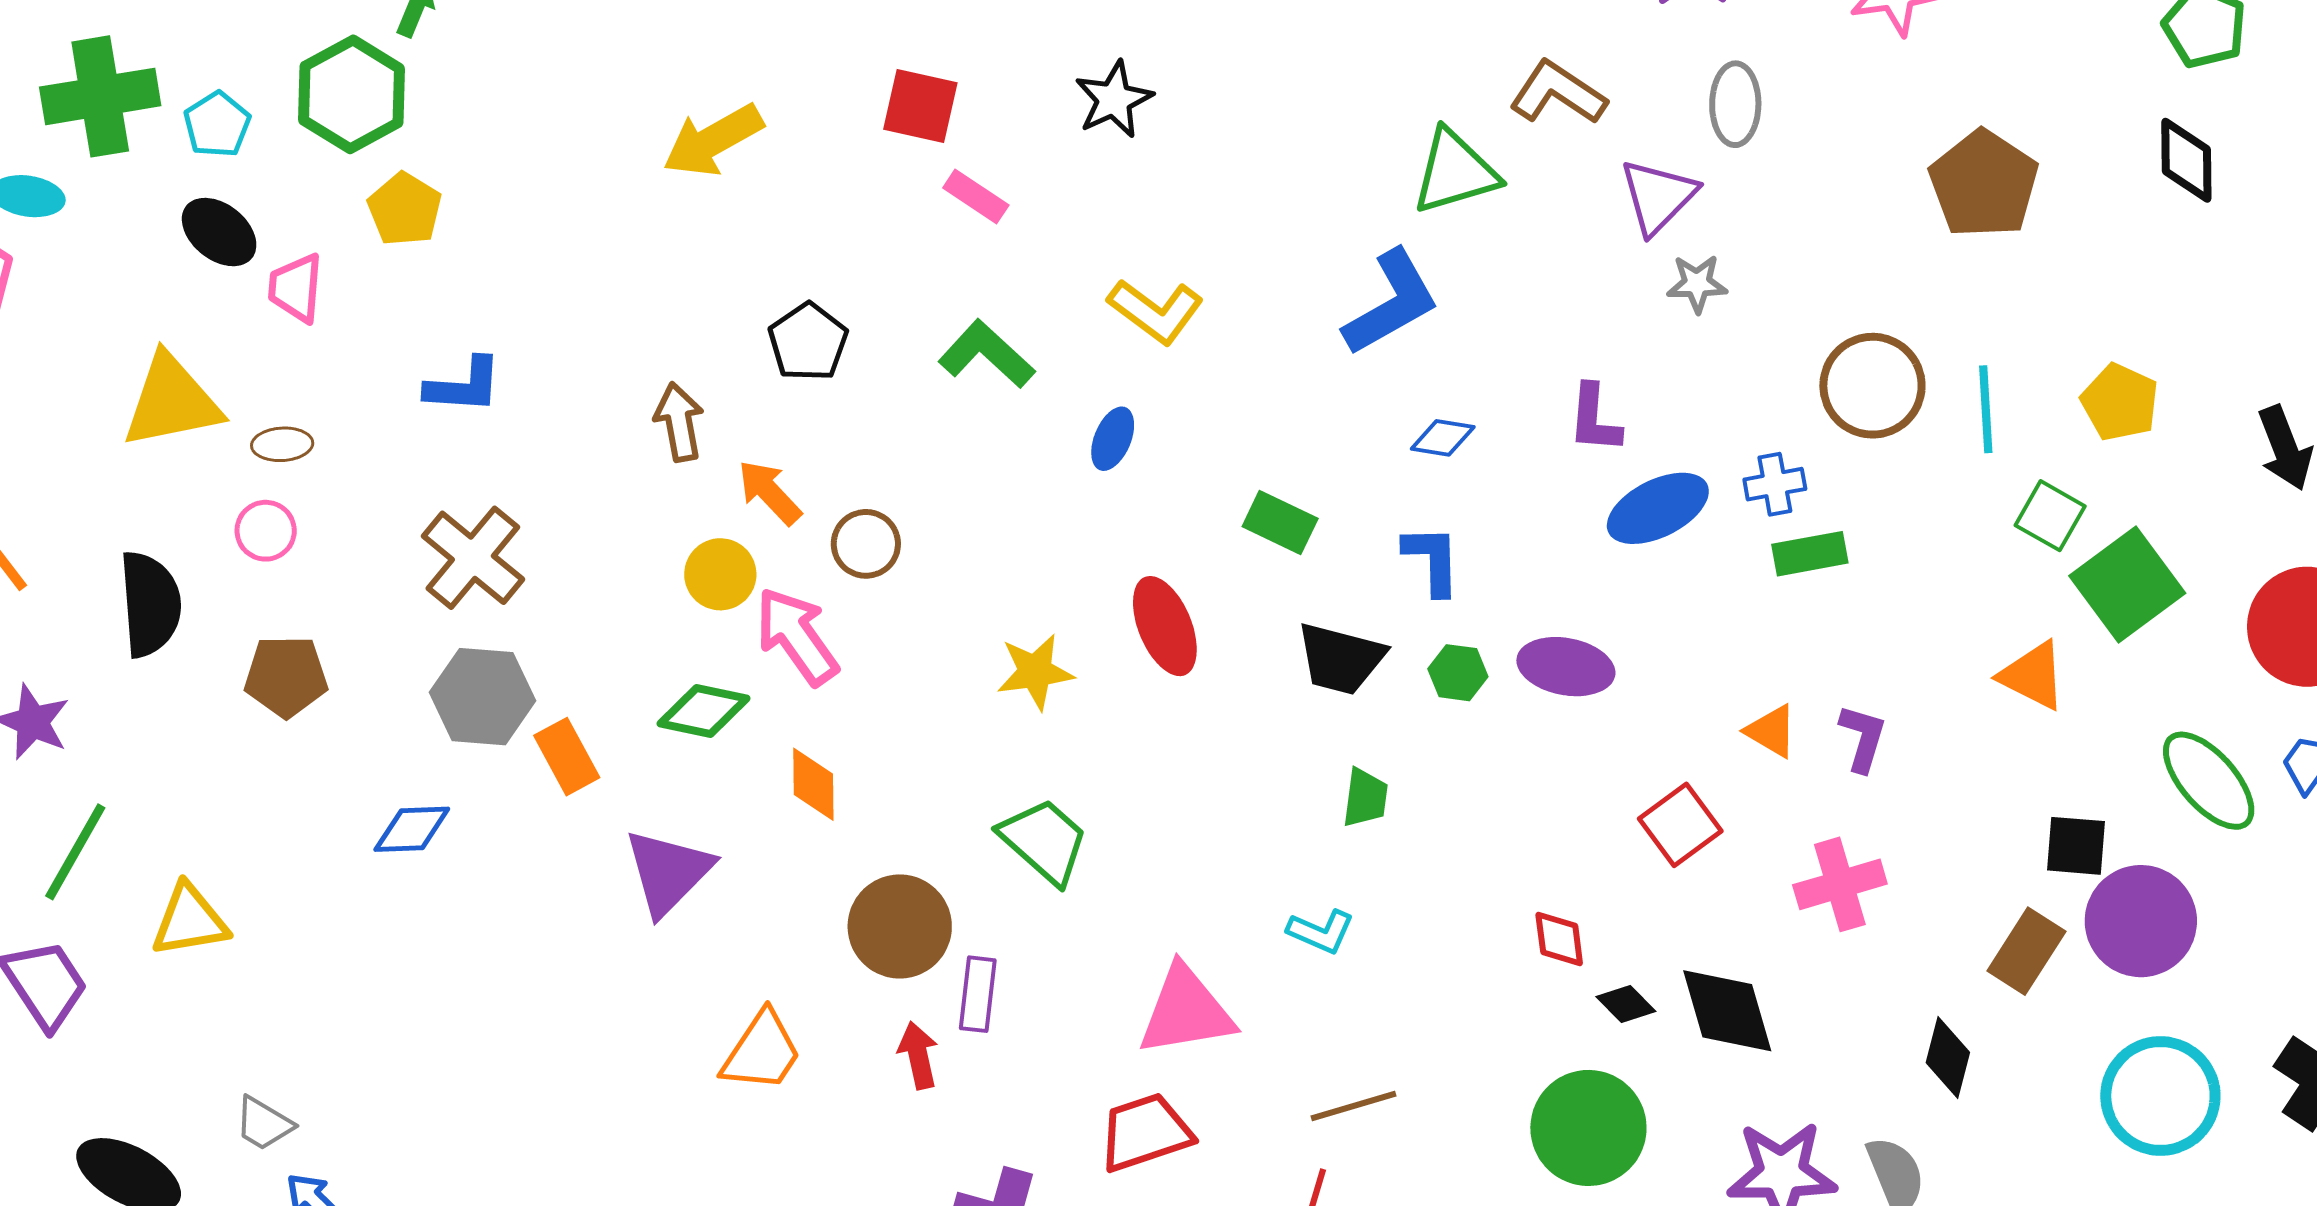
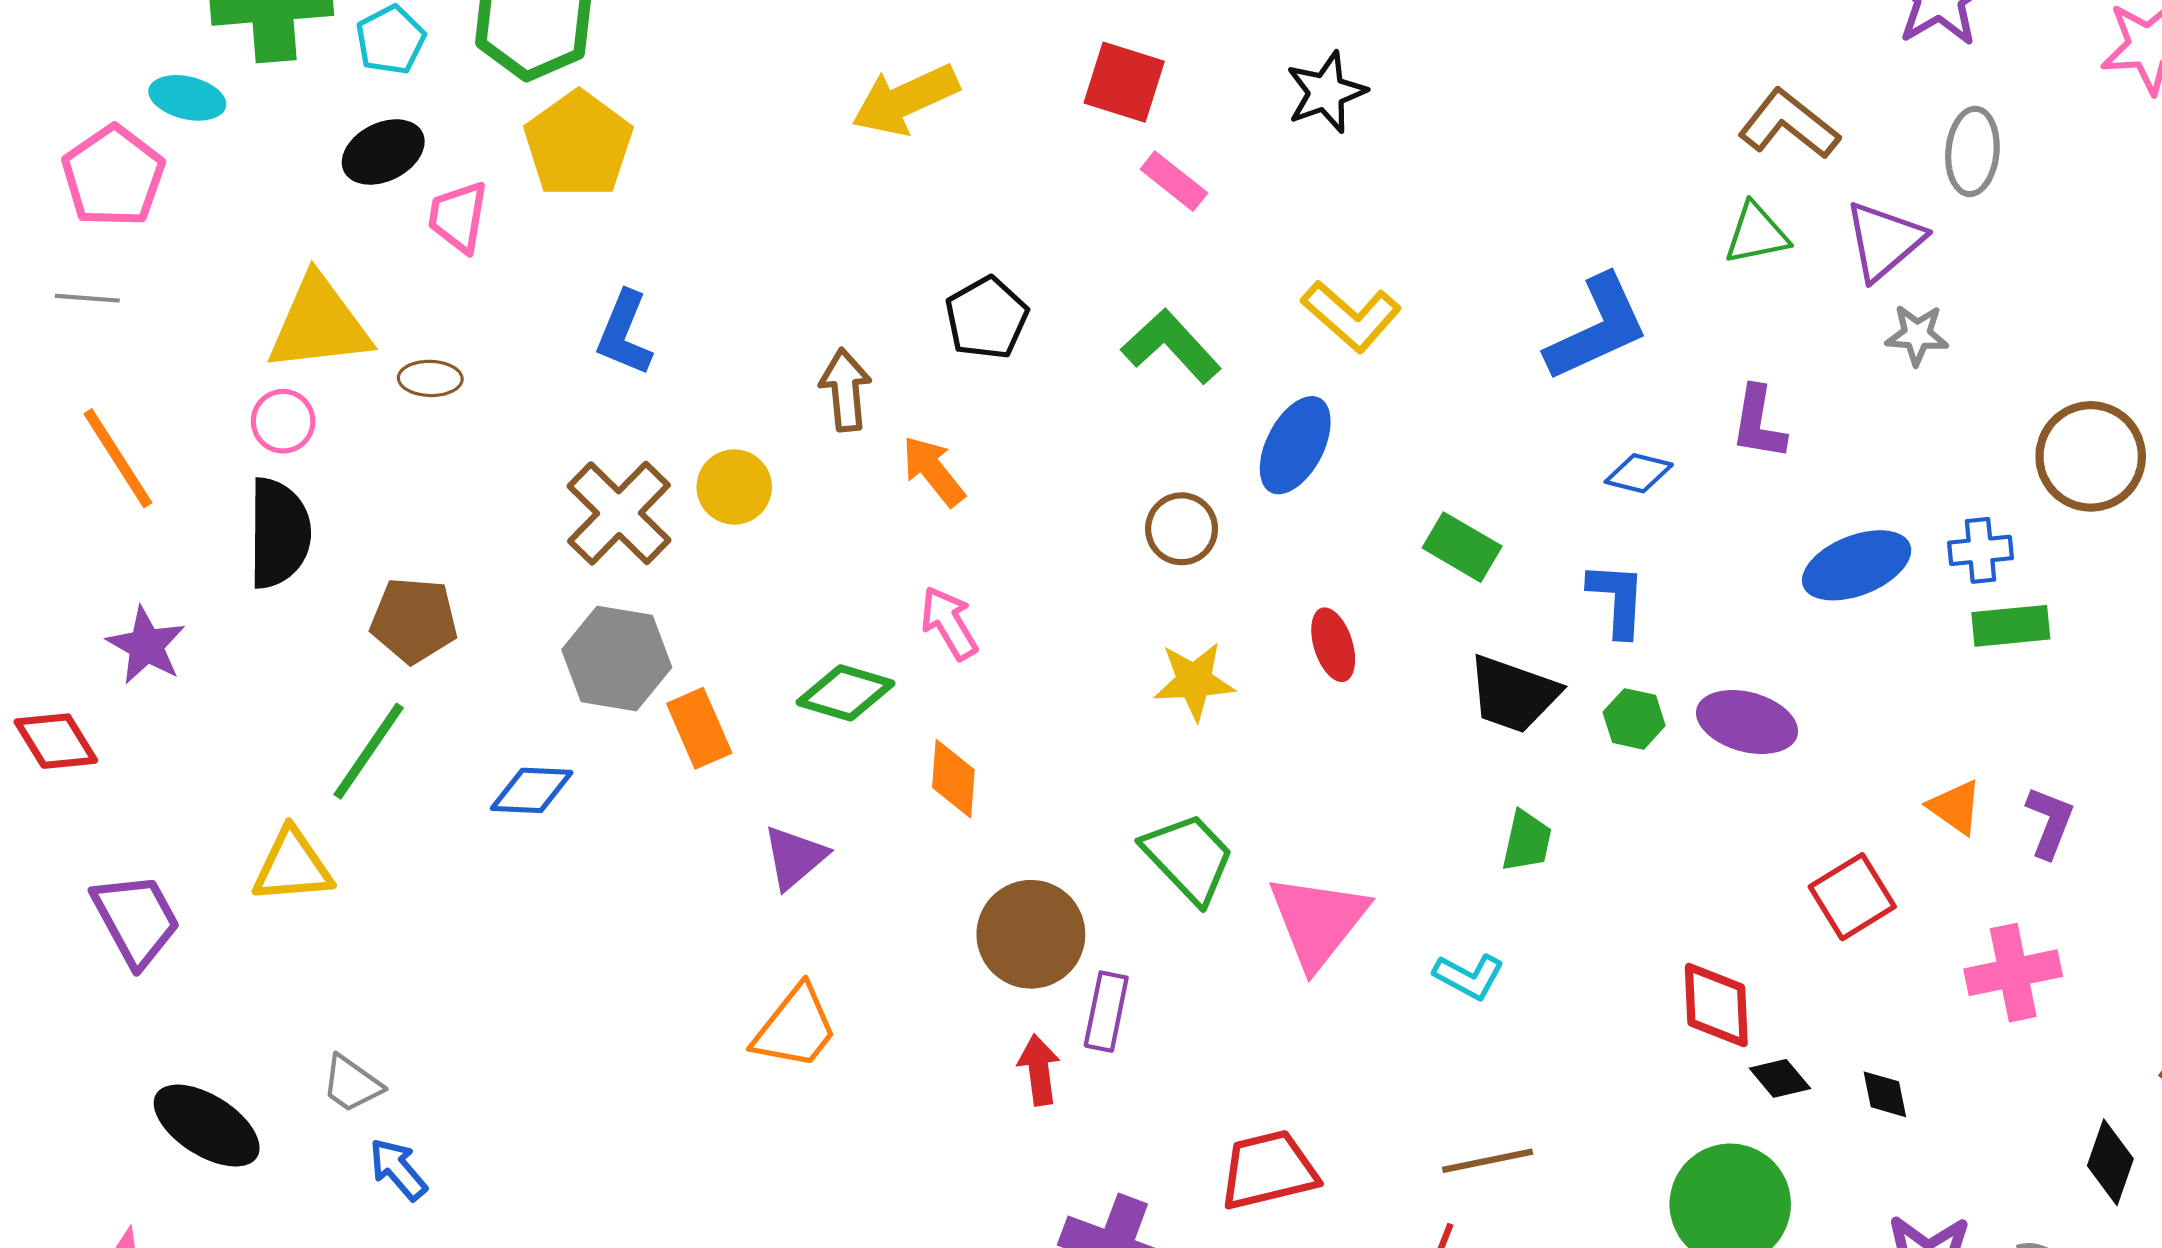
green triangle: (1455, 172) -> (1756, 234), moved, size x0.7
yellow pentagon: (405, 209) -> (578, 144), size x1.4
black ellipse: (219, 232) -> (383, 152), turned -70
blue L-shape: (464, 386) -> (624, 333), turned 104
purple L-shape: (1594, 419) -> (1759, 423), moved
blue ellipse: (1113, 439) -> (1295, 445), size x1.5
pink circle: (266, 531) -> (283, 421), moved
brown circle: (866, 544) -> (1182, 529), moved
yellow circle: (720, 574) -> (734, 487), moved
red ellipse: (1165, 626) -> (1333, 645), size x0.7
pink arrow: (797, 636) -> (949, 623), size x0.7
green line: (75, 852) -> (369, 751), moved
purple triangle: (668, 872) -> (795, 857), size x0.7
red diamond: (1559, 939) -> (1716, 1005), size x1.4
pink triangle: (1186, 1011) -> (1318, 921), moved, turned -47
black diamond: (1727, 1011) -> (1885, 1094), size x0.5
orange trapezoid: (762, 1052) -> (795, 1028), moved

